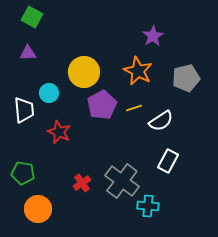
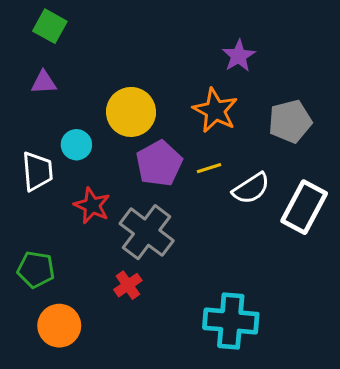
white rectangle: (168, 161) -> (304, 207), moved, size x1.4
gray cross: (122, 181) -> (147, 232), moved
cyan cross: (148, 206) -> (231, 321), size x1.6

